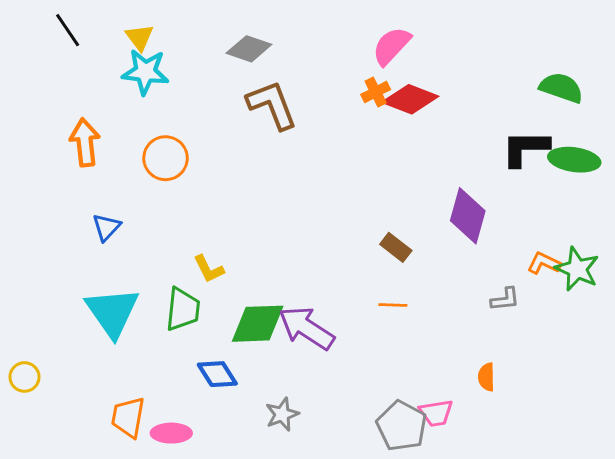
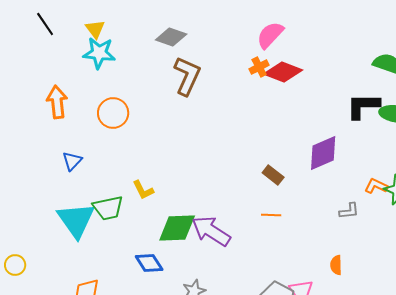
brown L-shape: (272, 105) -> (187, 76), turned 45
purple diamond: (468, 216) -> (323, 153), turned 51
green trapezoid: (183, 309) -> (108, 208), moved, turned 72

